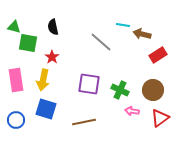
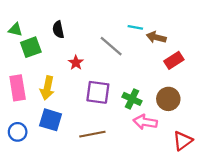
green square: (28, 43) -> (31, 47), turned -30
red star: (52, 57) -> (76, 63), moved
pink arrow: (132, 111) -> (145, 122), size x1.5
red triangle: (160, 118) -> (183, 141), moved

